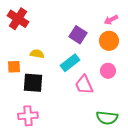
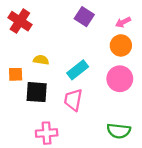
purple square: (78, 35) -> (84, 17), moved
pink circle: (108, 71) -> (120, 79), size x1.5
pink trapezoid: (84, 85) -> (73, 100), moved, turned 35
pink cross: (28, 116) -> (47, 133), moved

